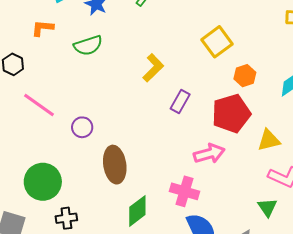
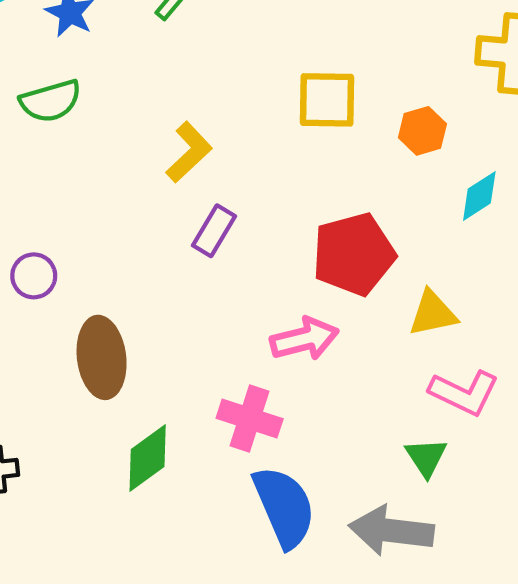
yellow square: (217, 42) -> (327, 100), turned 36
orange hexagon: (245, 76) -> (422, 131), moved
purple rectangle: (180, 102) -> (214, 231), moved

